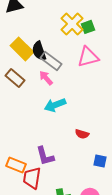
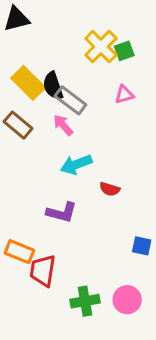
pink triangle: (88, 57) -> (124, 95), size x0.6
red semicircle: (82, 134) -> (110, 189), moved
purple L-shape: (45, 156) -> (62, 212), moved, turned -60

